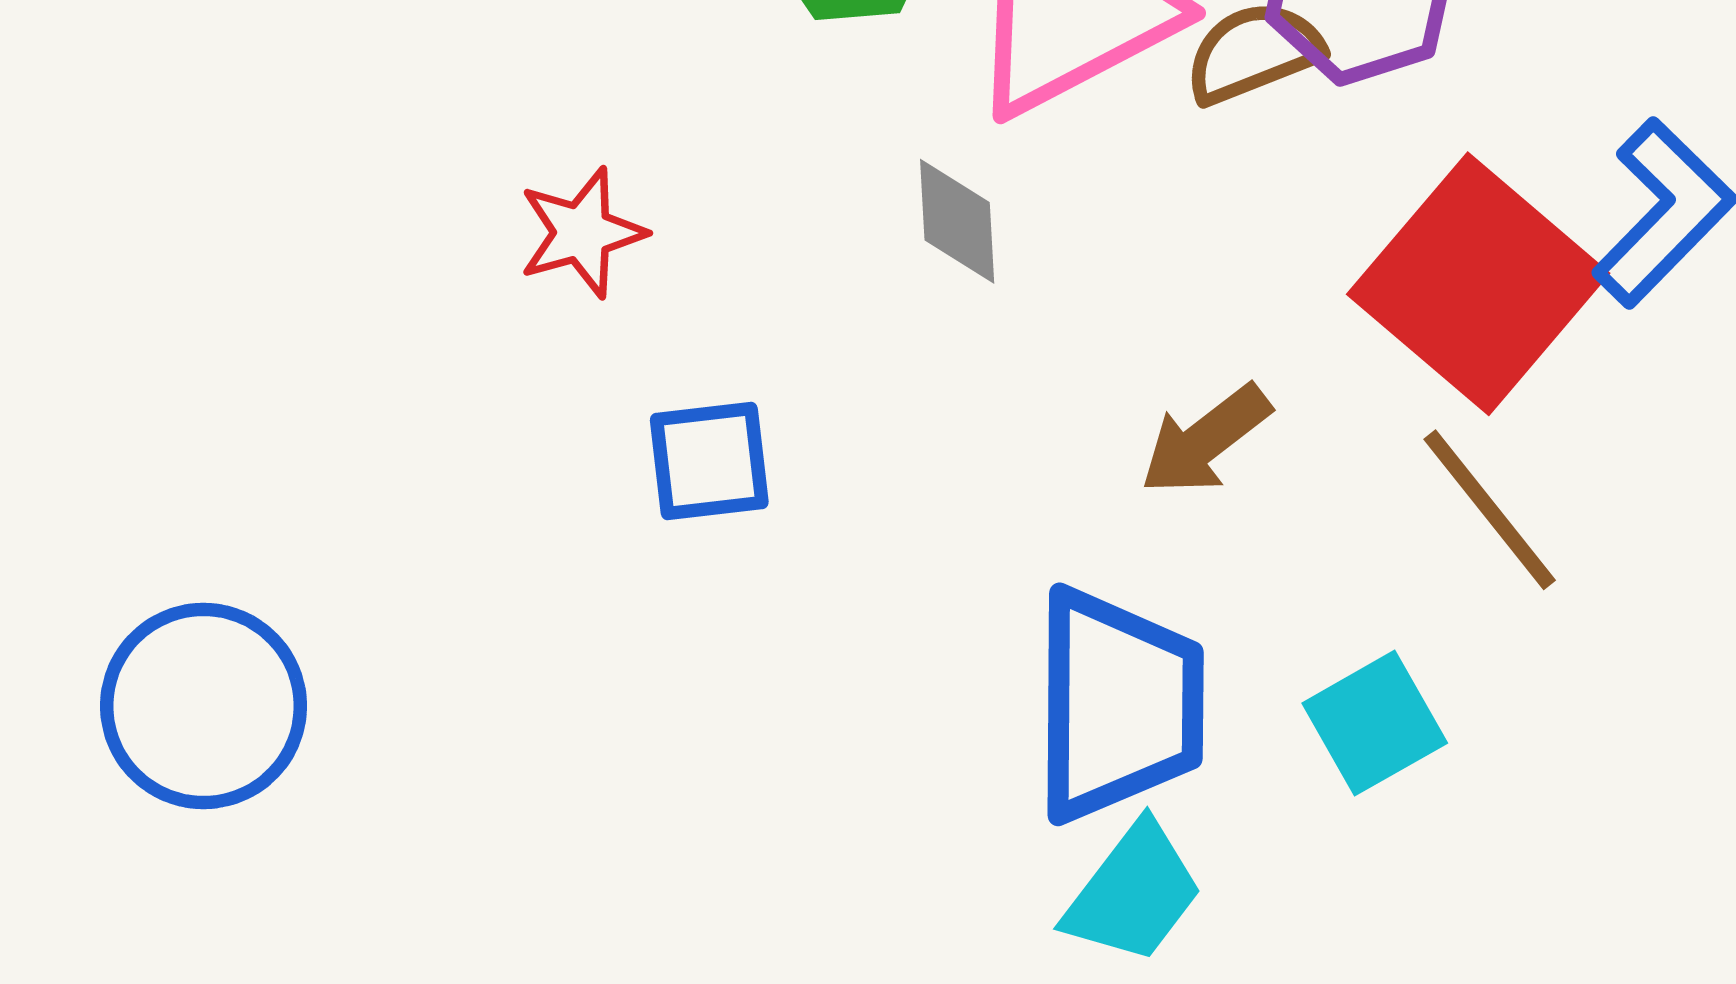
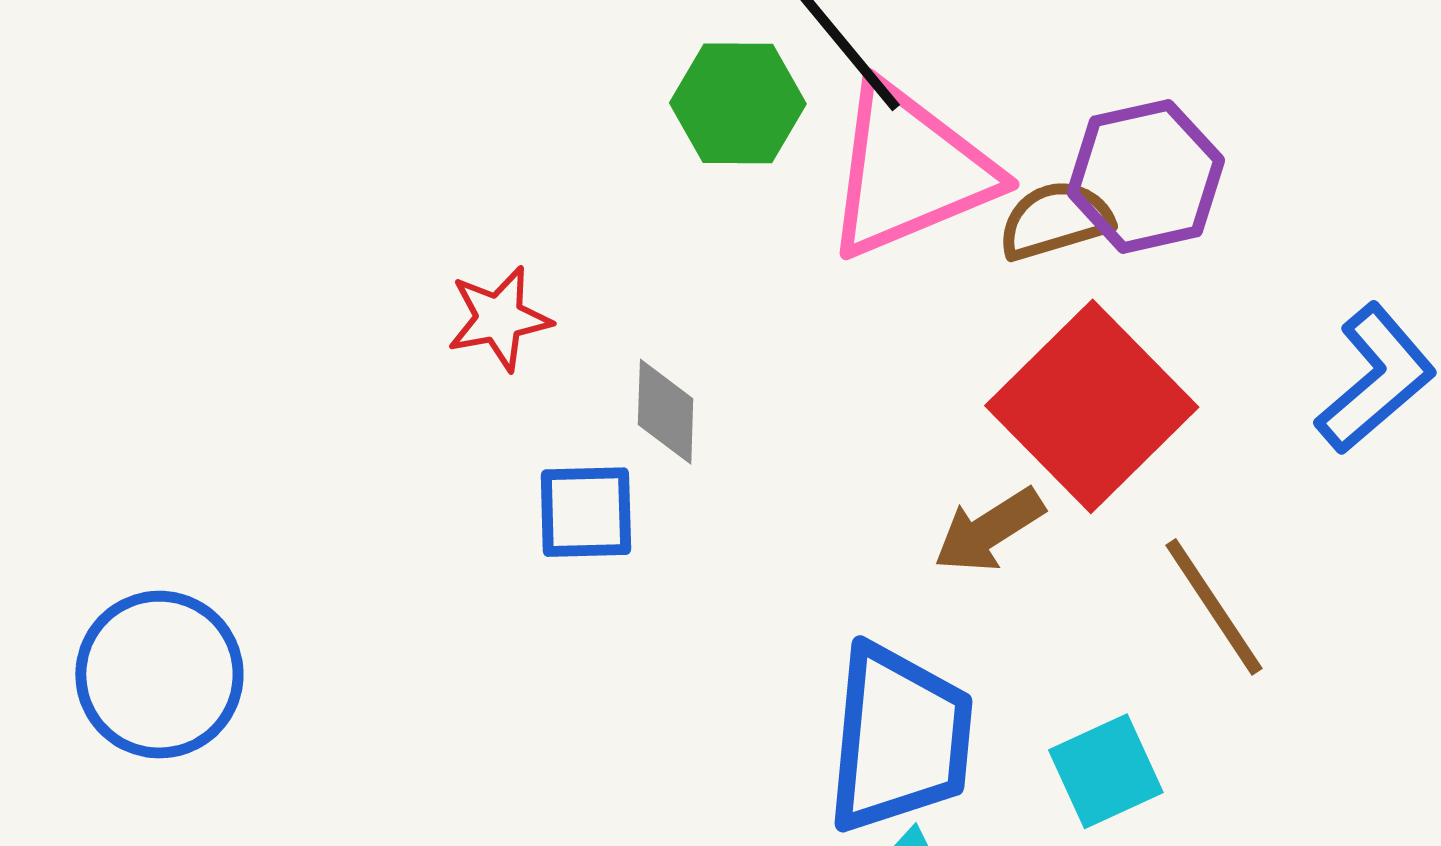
gray diamond: (957, 221) -> (666, 412), moved
red square: (1478, 284) -> (1092, 406), moved

